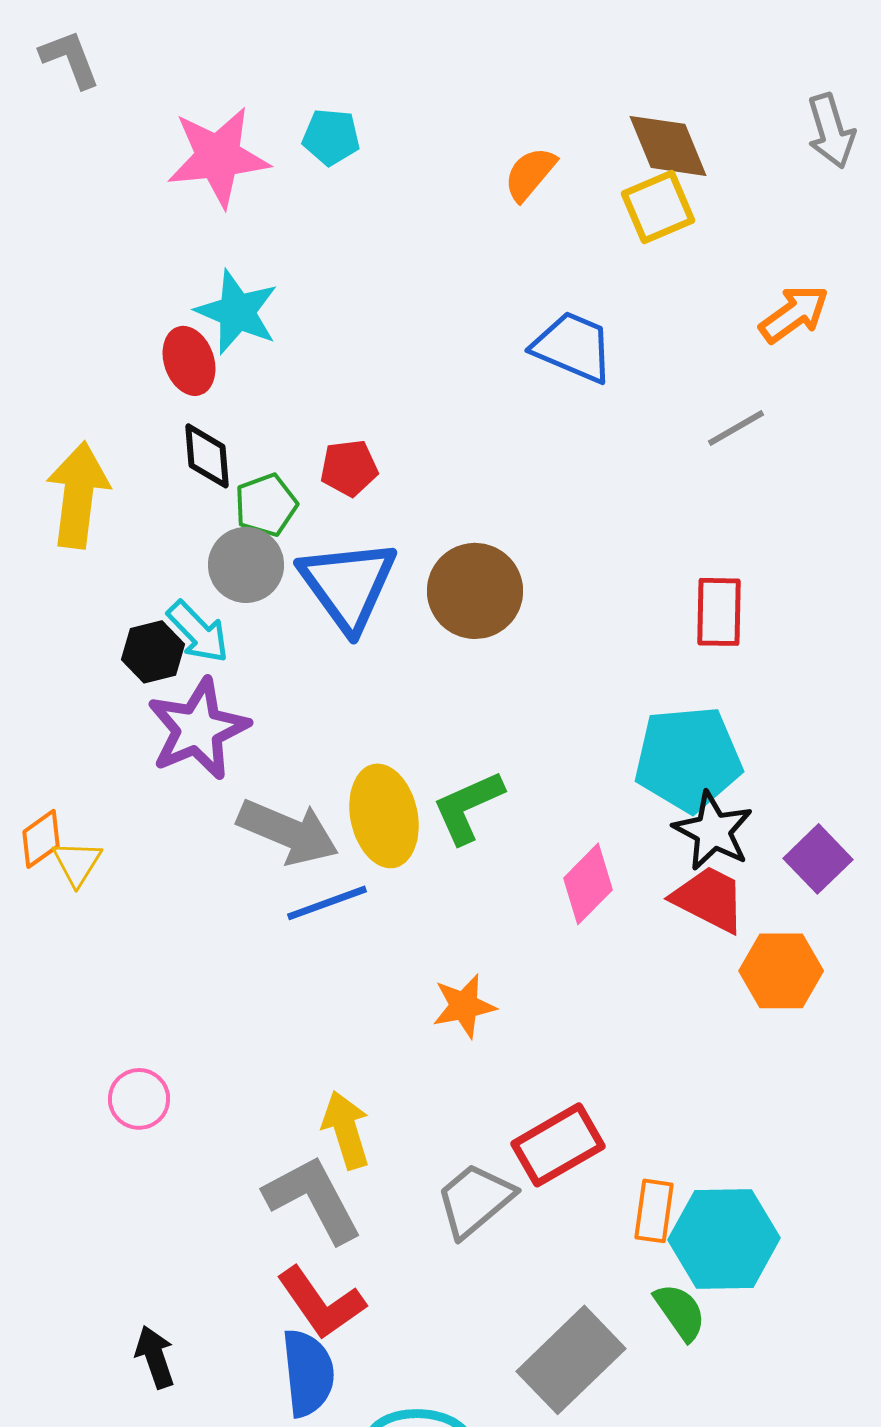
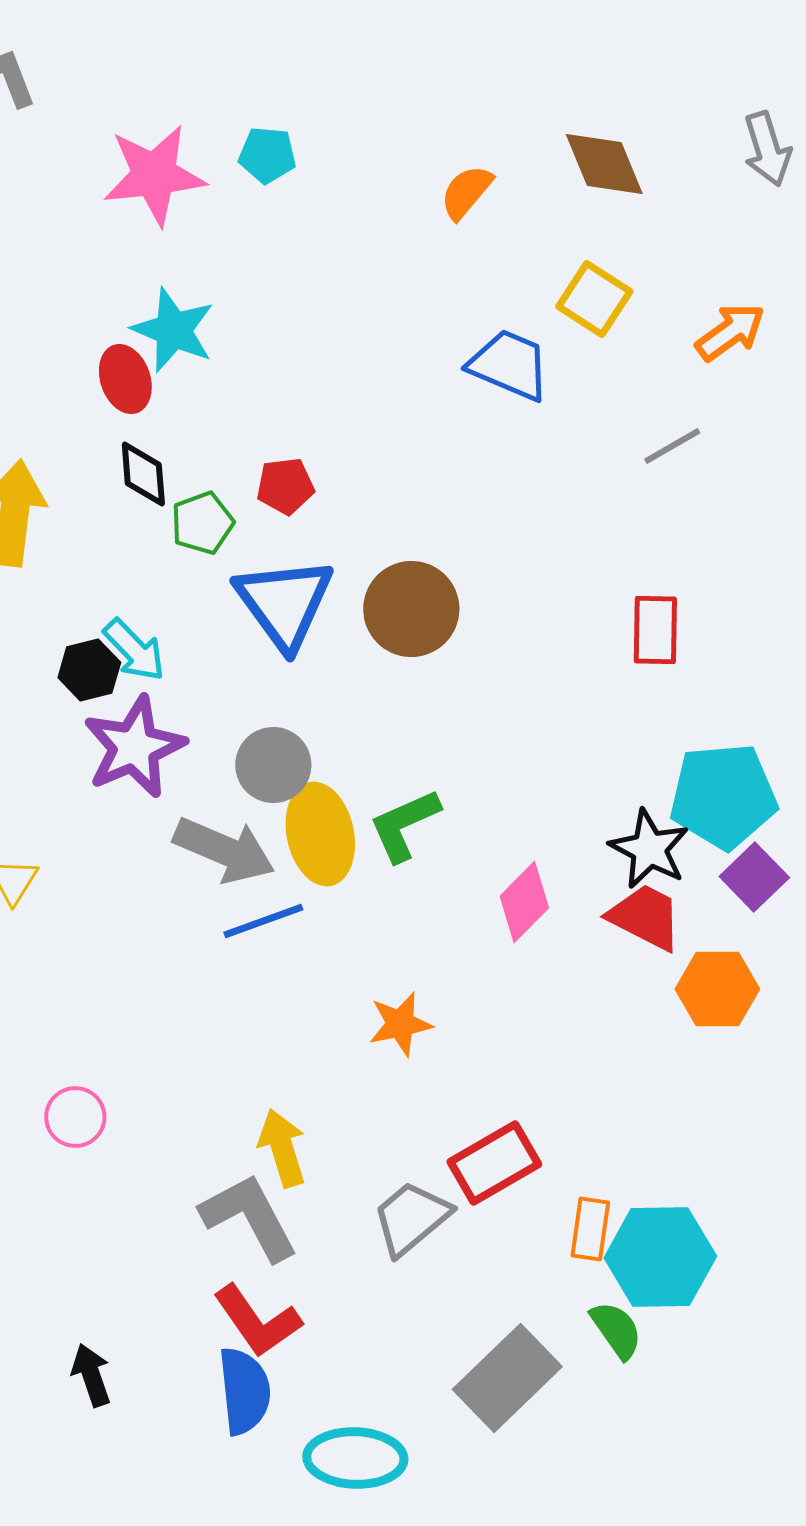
yellow square: (658, 207) -> (594, 299), moved, turned -34
gray circle: (246, 565) -> (273, 765), moved
cyan pentagon: (688, 759) -> (723, 796), moved

